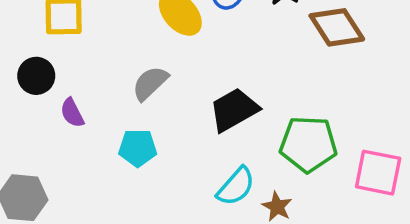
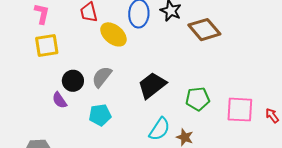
black circle: (36, 76) -> (73, 81), moved
green pentagon: (308, 144) -> (198, 99), size x0.7

